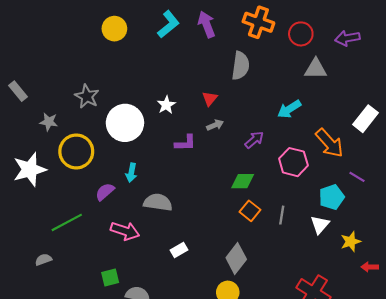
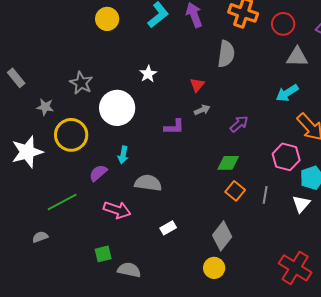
white star: (166, 105) -> (148, 74), moved
cyan arrow: (289, 109) -> (287, 93), moved
pink hexagon: (293, 162) -> (286, 157), moved

